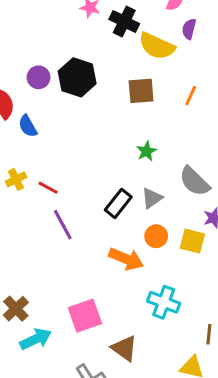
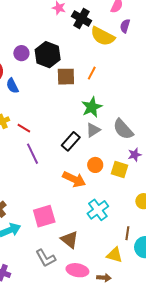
brown square: (141, 91) -> (66, 77), moved
orange line: (191, 96) -> (92, 73), moved
green star: (146, 151) -> (92, 107), size x1.5
gray triangle: (152, 198) -> (93, 130), moved
cyan cross: (164, 302) -> (98, 210), turned 30

